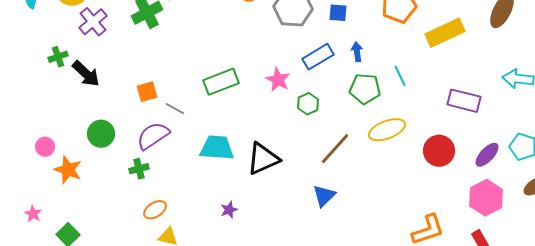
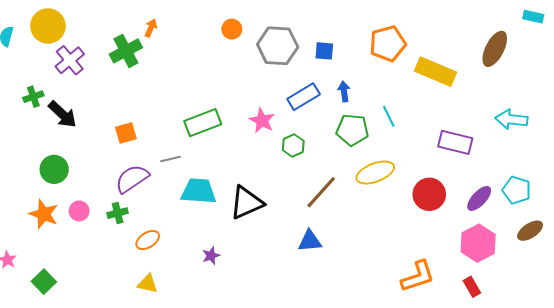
yellow rectangle: (445, 33) -> (436, 72), turned 48
gray line: (175, 109) -> (171, 159), moved, turned -42
green circle: (101, 134) -> (54, 169), moved
pink circle: (45, 147) -> (79, 211), moved
blue triangle: (324, 196) -> (310, 241), turned 40
orange ellipse: (155, 210) -> (148, 240), moved

